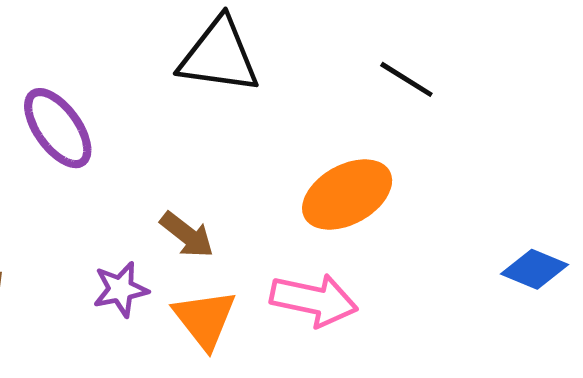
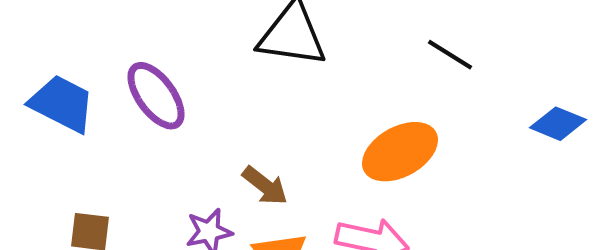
blue diamond: (534, 269) -> (558, 124), moved

